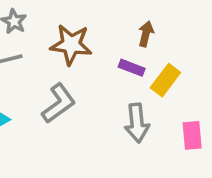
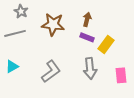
brown arrow: (146, 34) -> (87, 19), moved
gray L-shape: (59, 103) -> (51, 71), moved

